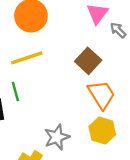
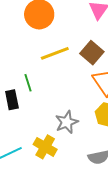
yellow line: (27, 58) -> (55, 53), moved

